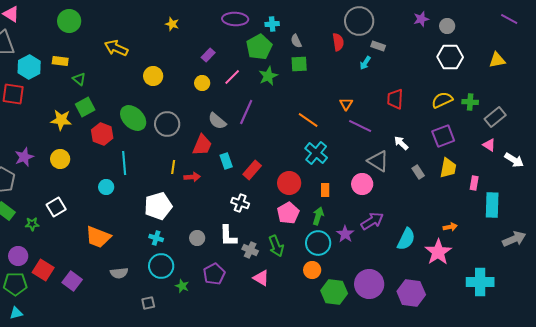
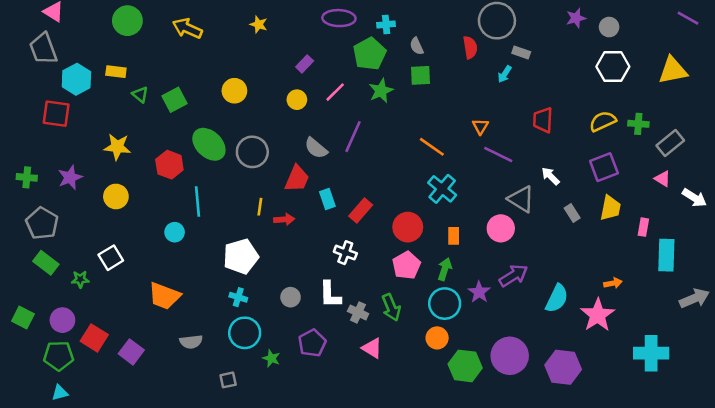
yellow arrow: (116, 48) -> (187, 28), moved
yellow triangle: (497, 60) -> (673, 70), size x1.4
green square: (85, 107) -> (175, 100), moved
purple star: (24, 157) -> (70, 177), moved

